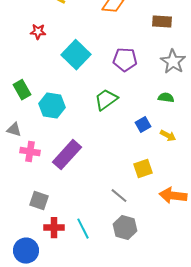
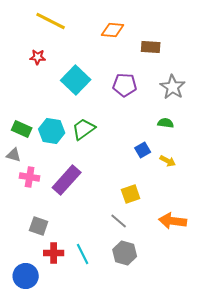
brown rectangle: (162, 22) -> (151, 47), moved
green rectangle: (22, 90) -> (22, 129), moved, turned -36
green trapezoid: (106, 100) -> (84, 129), moved
yellow square: (143, 169) -> (131, 194), moved

